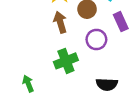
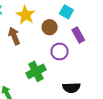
brown arrow: (60, 22) -> (14, 36), moved

